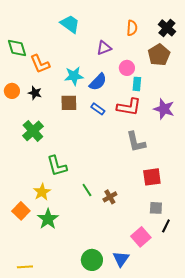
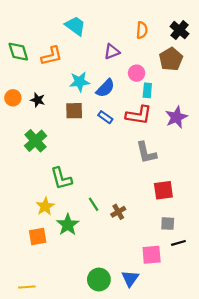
orange L-shape: (40, 64) -> (52, 56), moved, turned -80
purple star: (164, 109) -> (176, 117), turned 30
orange square: (21, 211) -> (38, 236), moved, turned 36
green star: (48, 219) -> (68, 225), moved
black line: (166, 226) -> (178, 243), turned 48
pink square: (141, 237) -> (152, 255), turned 36

